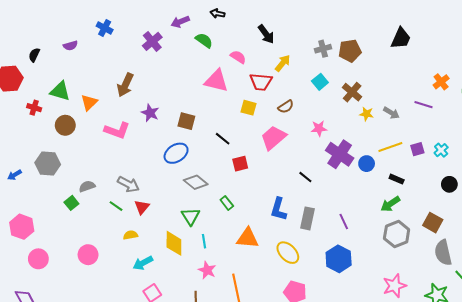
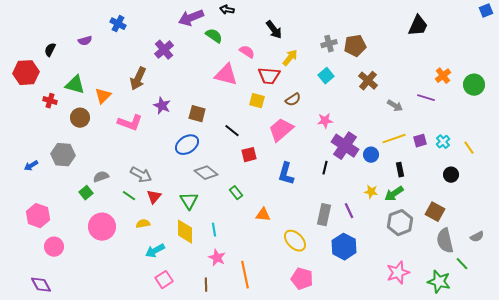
purple arrow: (180, 22) -> (191, 18), size x1.4
black trapezoid: (401, 38) -> (418, 26), moved
purple cross: (152, 41) -> (164, 50), moved
brown cross: (352, 92) -> (368, 81), moved
yellow star: (367, 114) -> (371, 192), moved
black line: (305, 177) -> (325, 168), moved, turned 64
black rectangle: (397, 179) -> (400, 170), turned 56
blue L-shape: (279, 209) -> (286, 174), moved
green triangle: (191, 216) -> (189, 201), moved
gray rectangle: (308, 218) -> (324, 215), moved
orange triangle: (247, 238) -> (263, 215), moved, size x0.7
pink circle: (88, 255) -> (102, 227), moved, size x1.4

